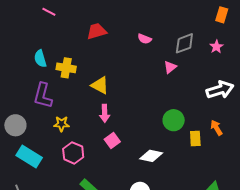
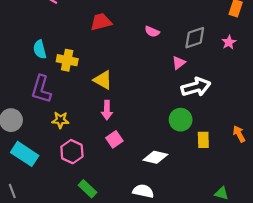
white arrow: (220, 90) -> (196, 87), moved
orange arrow: (216, 128) -> (239, 134), moved

